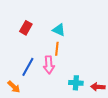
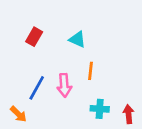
orange line: (57, 49) -> (91, 71), moved
red arrow: (98, 87) -> (129, 114), turned 80

